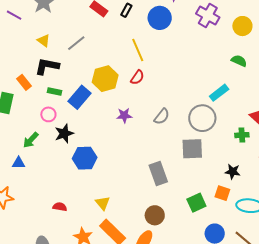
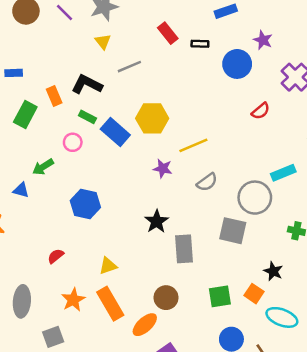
black rectangle: (126, 10) -> (200, 44), turned 48
yellow triangle: (44, 40) -> (103, 42), moved
yellow line: (138, 50) -> (193, 145), moved, turned 75
red semicircle: (137, 77) -> (261, 111), moved
blue rectangle: (79, 97) -> (115, 132), turned 75
black star: (64, 134) -> (157, 221), moved, turned -30
blue hexagon: (85, 158) -> (85, 204), moved
yellow triangle: (103, 203) -> (108, 266), turned 35
red semicircle: (60, 207) -> (56, 256), turned -64

